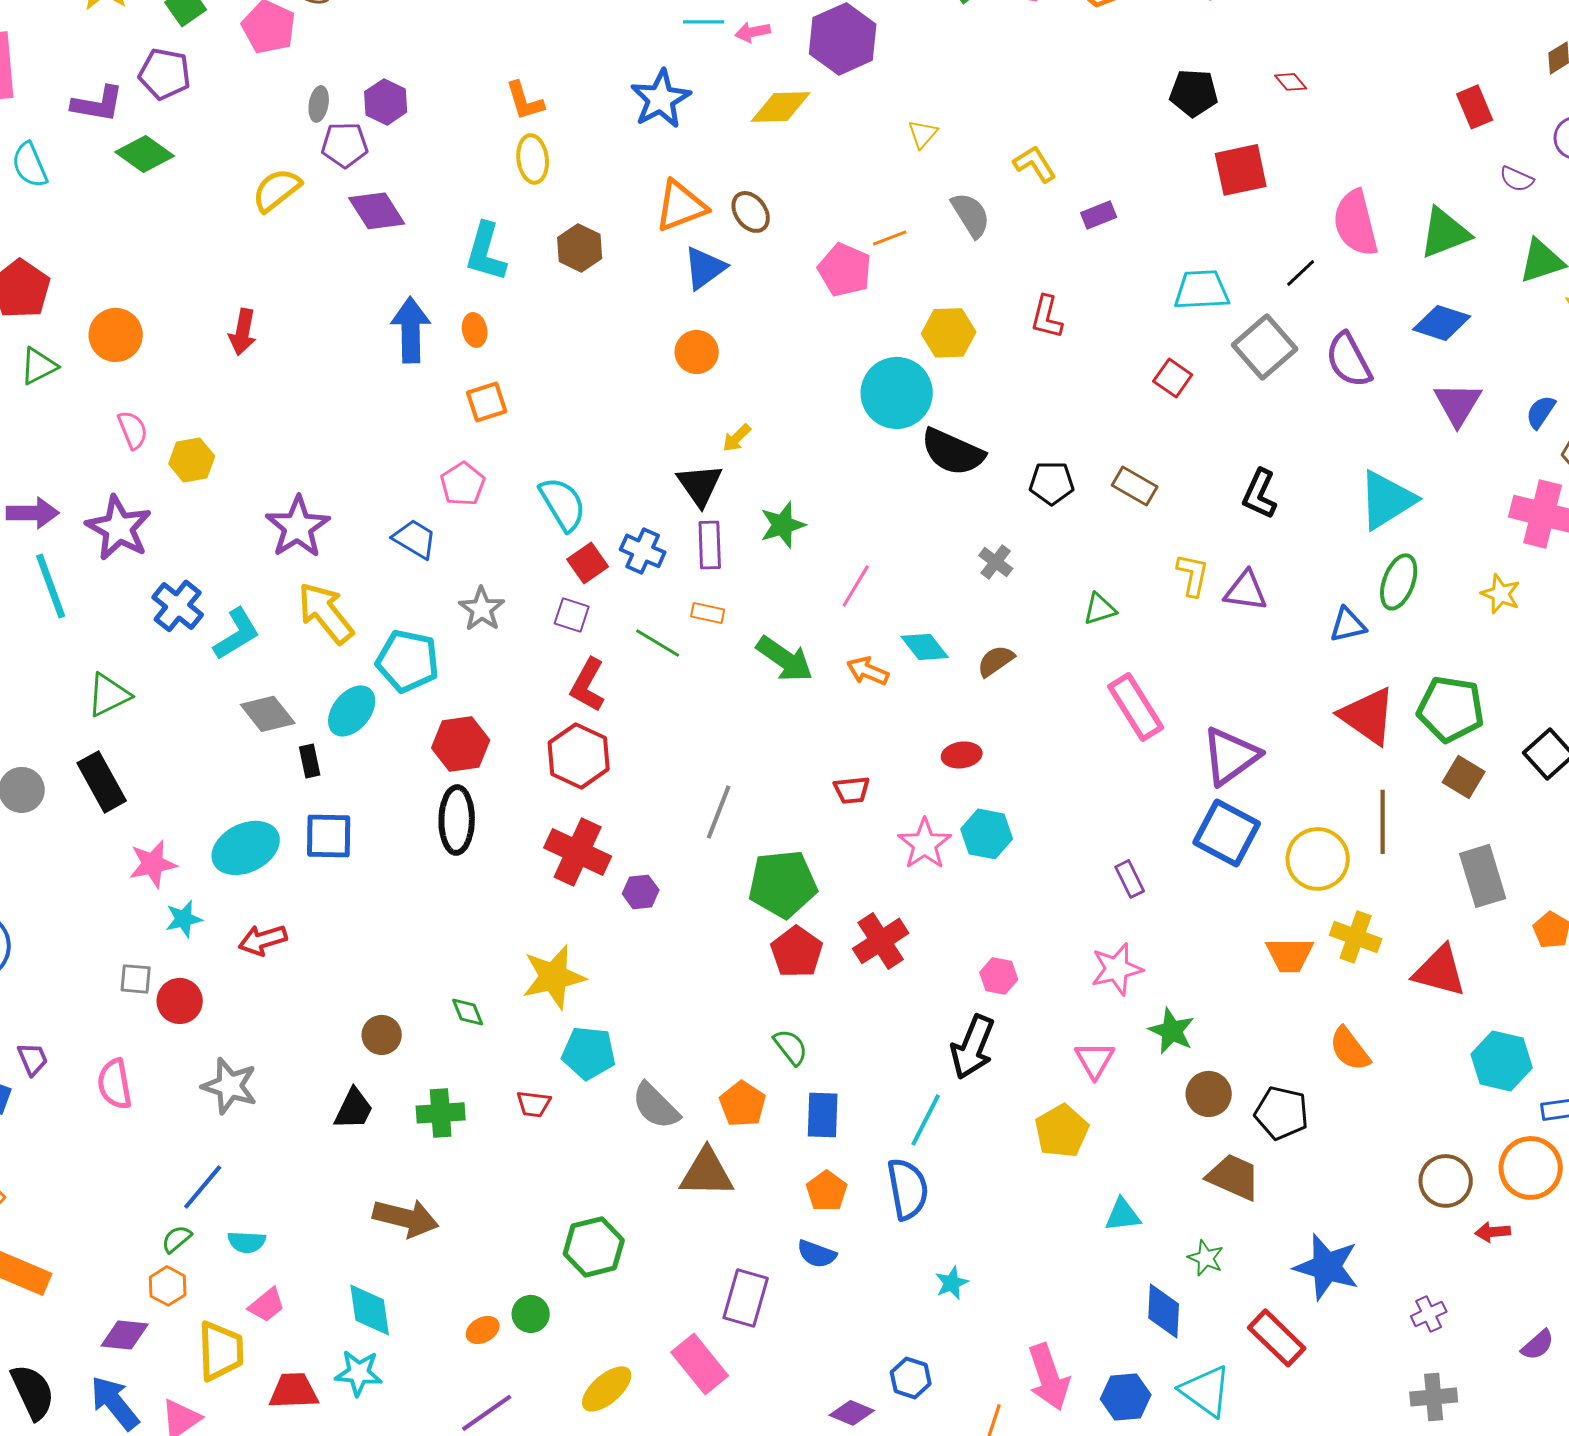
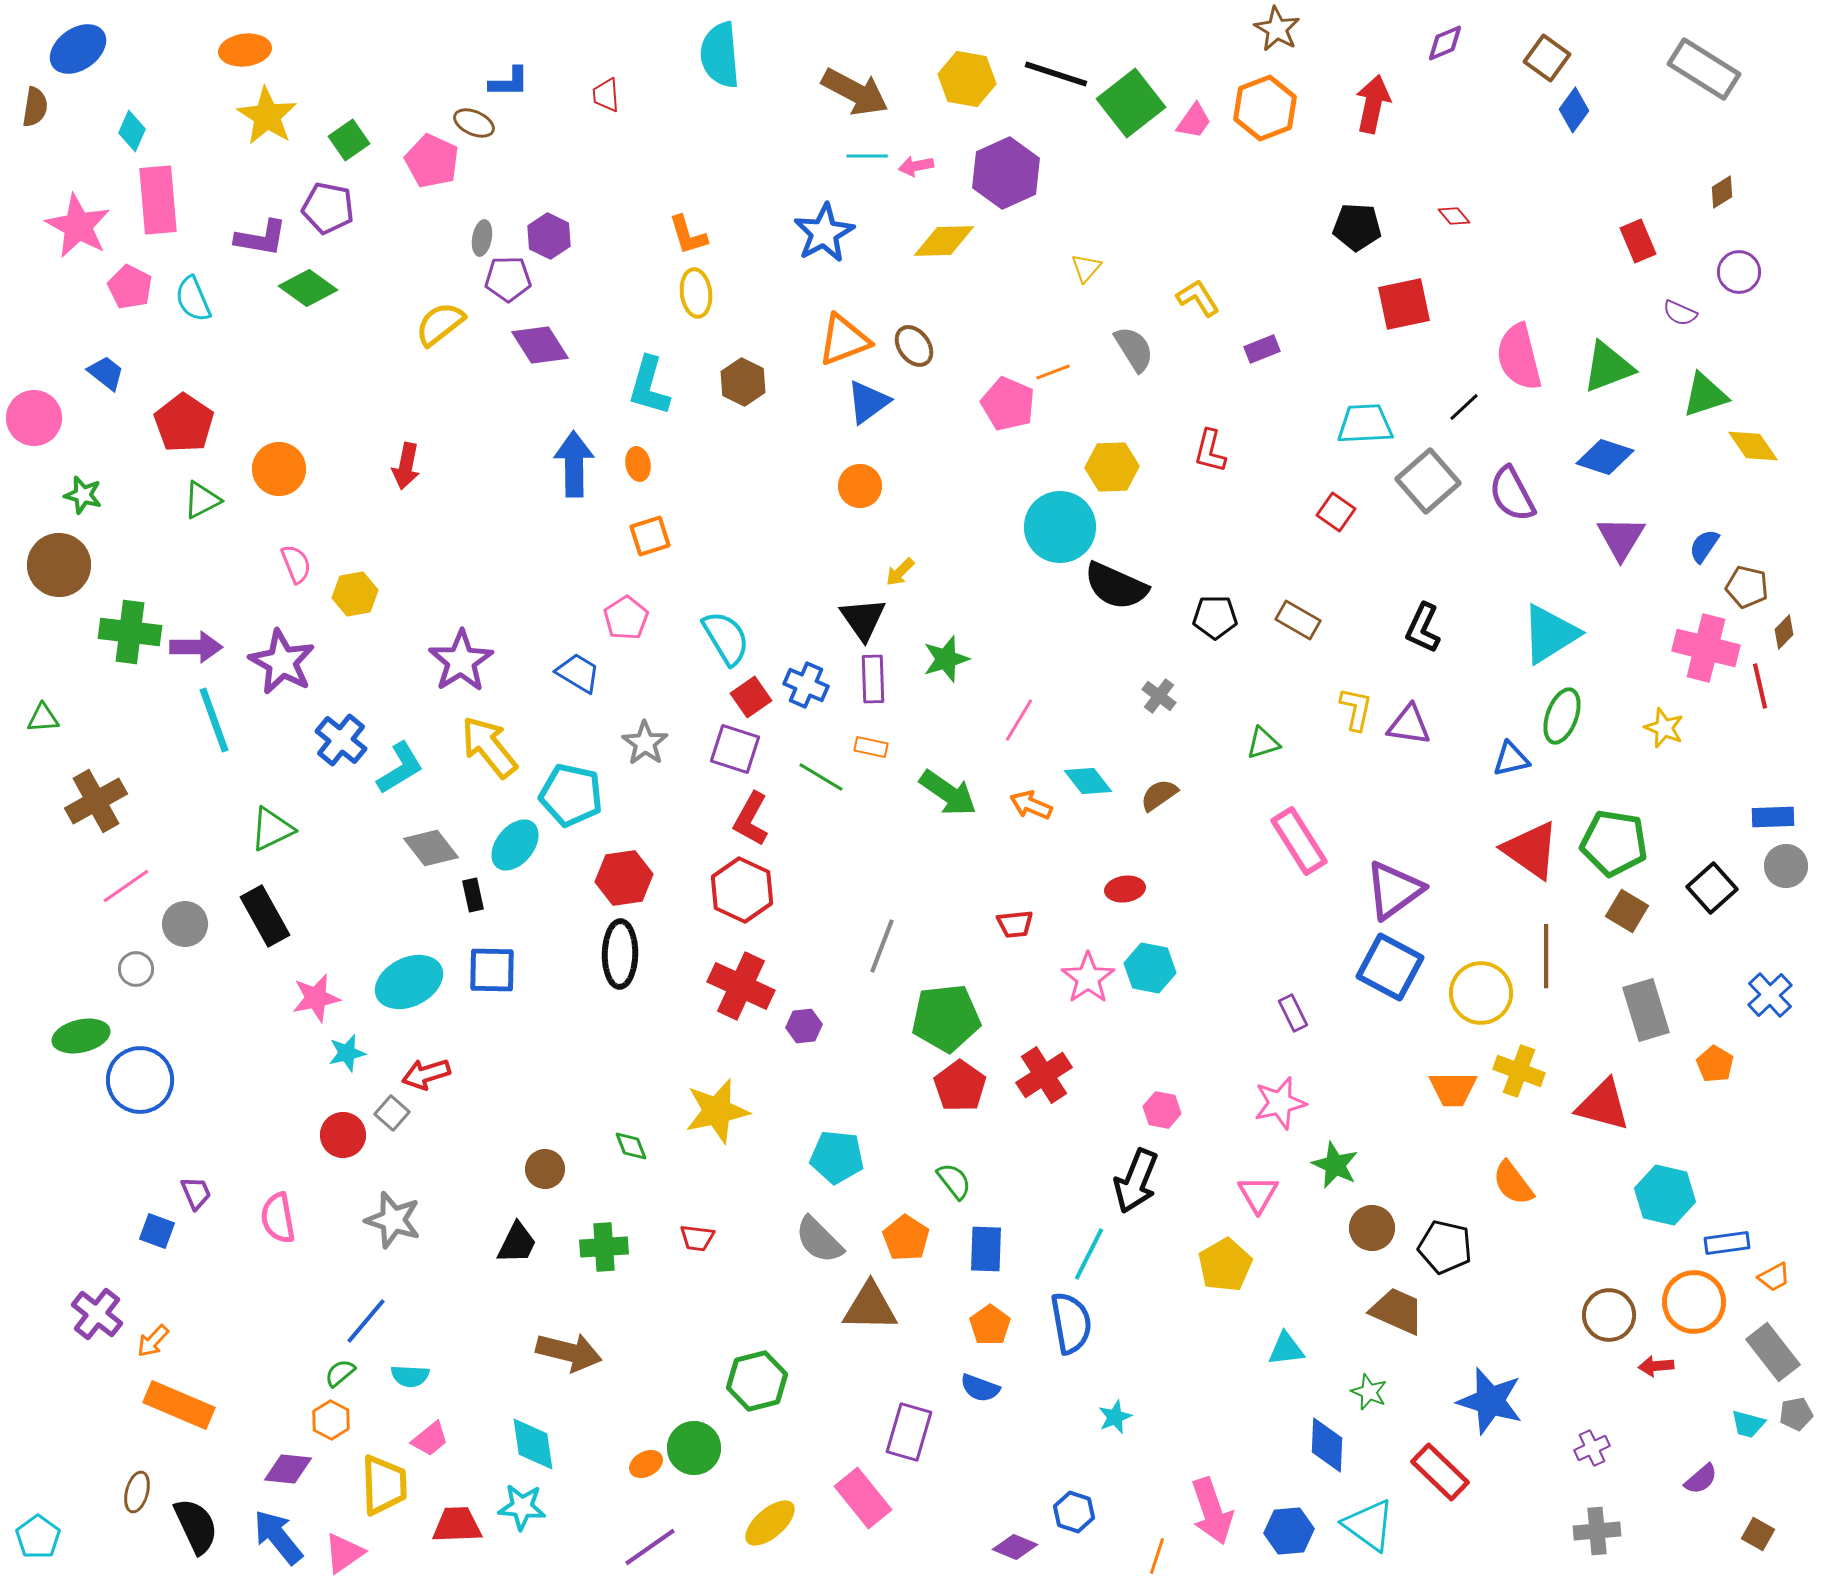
purple square: (572, 615) -> (735, 749), size x1.4
gray square: (136, 979) -> (392, 1113), moved, turned 36
cyan pentagon: (589, 1053) -> (837, 1157), moved
green circle: (531, 1314) -> (694, 1448), size x1.4

